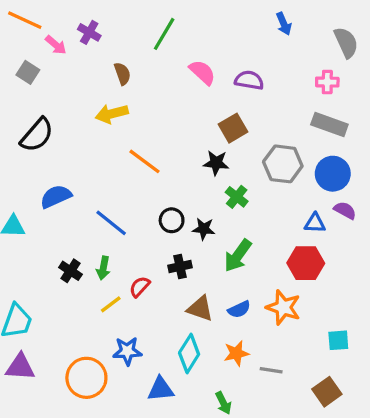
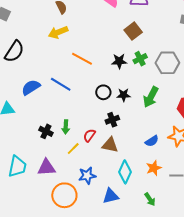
black star: (216, 163) -> (119, 61), moved
gray hexagon: (283, 164) -> (167, 63), moved
green cross: (237, 197) -> (140, 59), moved, turned 32
blue line: (111, 223) -> (61, 84), moved
green arrow: (238, 256) -> (151, 97), moved
brown triangle: (200, 309) -> (110, 145), moved
purple triangle: (20, 367) -> (46, 167), moved

